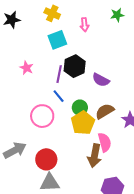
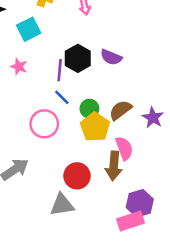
cyan square: (57, 40) -> (29, 29), moved
purple semicircle: (101, 80) -> (111, 57), moved
red circle: (46, 159) -> (77, 176), moved

